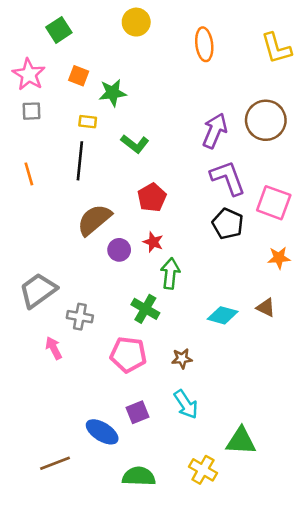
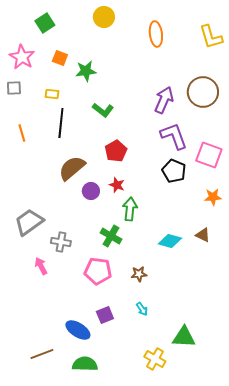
gray square: (31, 111) -> (14, 88), moved
yellow rectangle: (88, 122) -> (52, 94), moved
cyan arrow: (186, 404) -> (142, 309), size x0.6
green semicircle: (139, 476) -> (85, 364), moved

